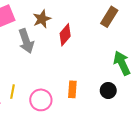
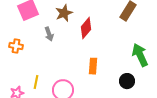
gray arrow: (26, 41) -> (49, 34), size x0.6
orange rectangle: (72, 89) -> (93, 66), moved

